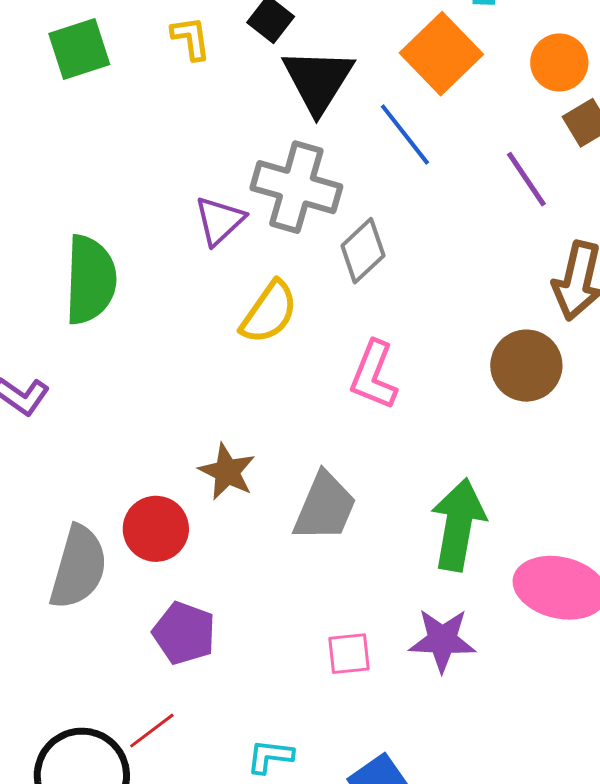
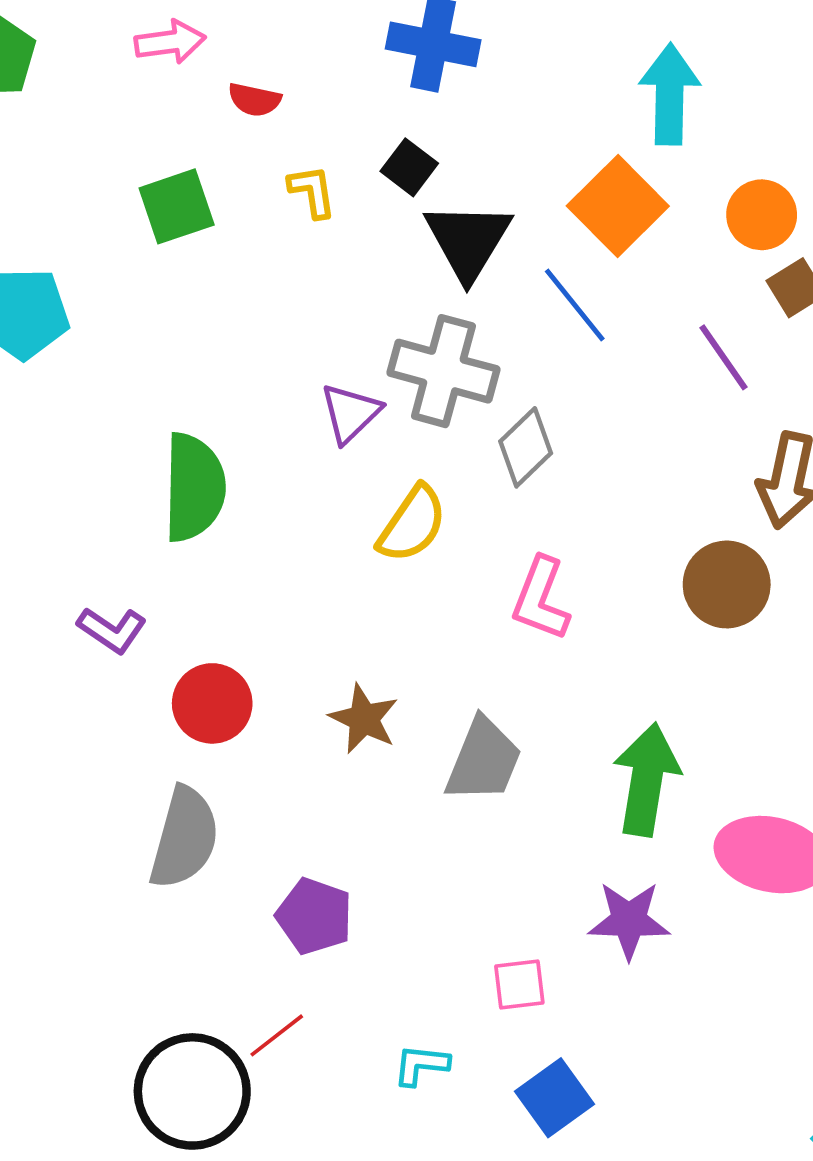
red circle: (156, 529) -> (212, 703), moved
pink square: (349, 654) -> (519, 985), moved

